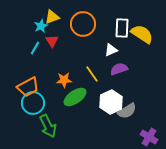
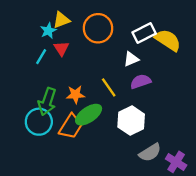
white rectangle: (122, 28) -> (144, 33), turned 60
orange trapezoid: (28, 87) -> (71, 126), moved, turned -30
gray semicircle: (127, 111) -> (150, 152), moved
green arrow: (48, 126) -> (47, 102), moved, turned 45

